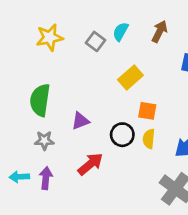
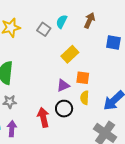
purple triangle: (80, 121) -> (63, 86), moved
black circle: (122, 135) -> (64, 109), moved
red arrow: (90, 164) -> (43, 117), turned -60

